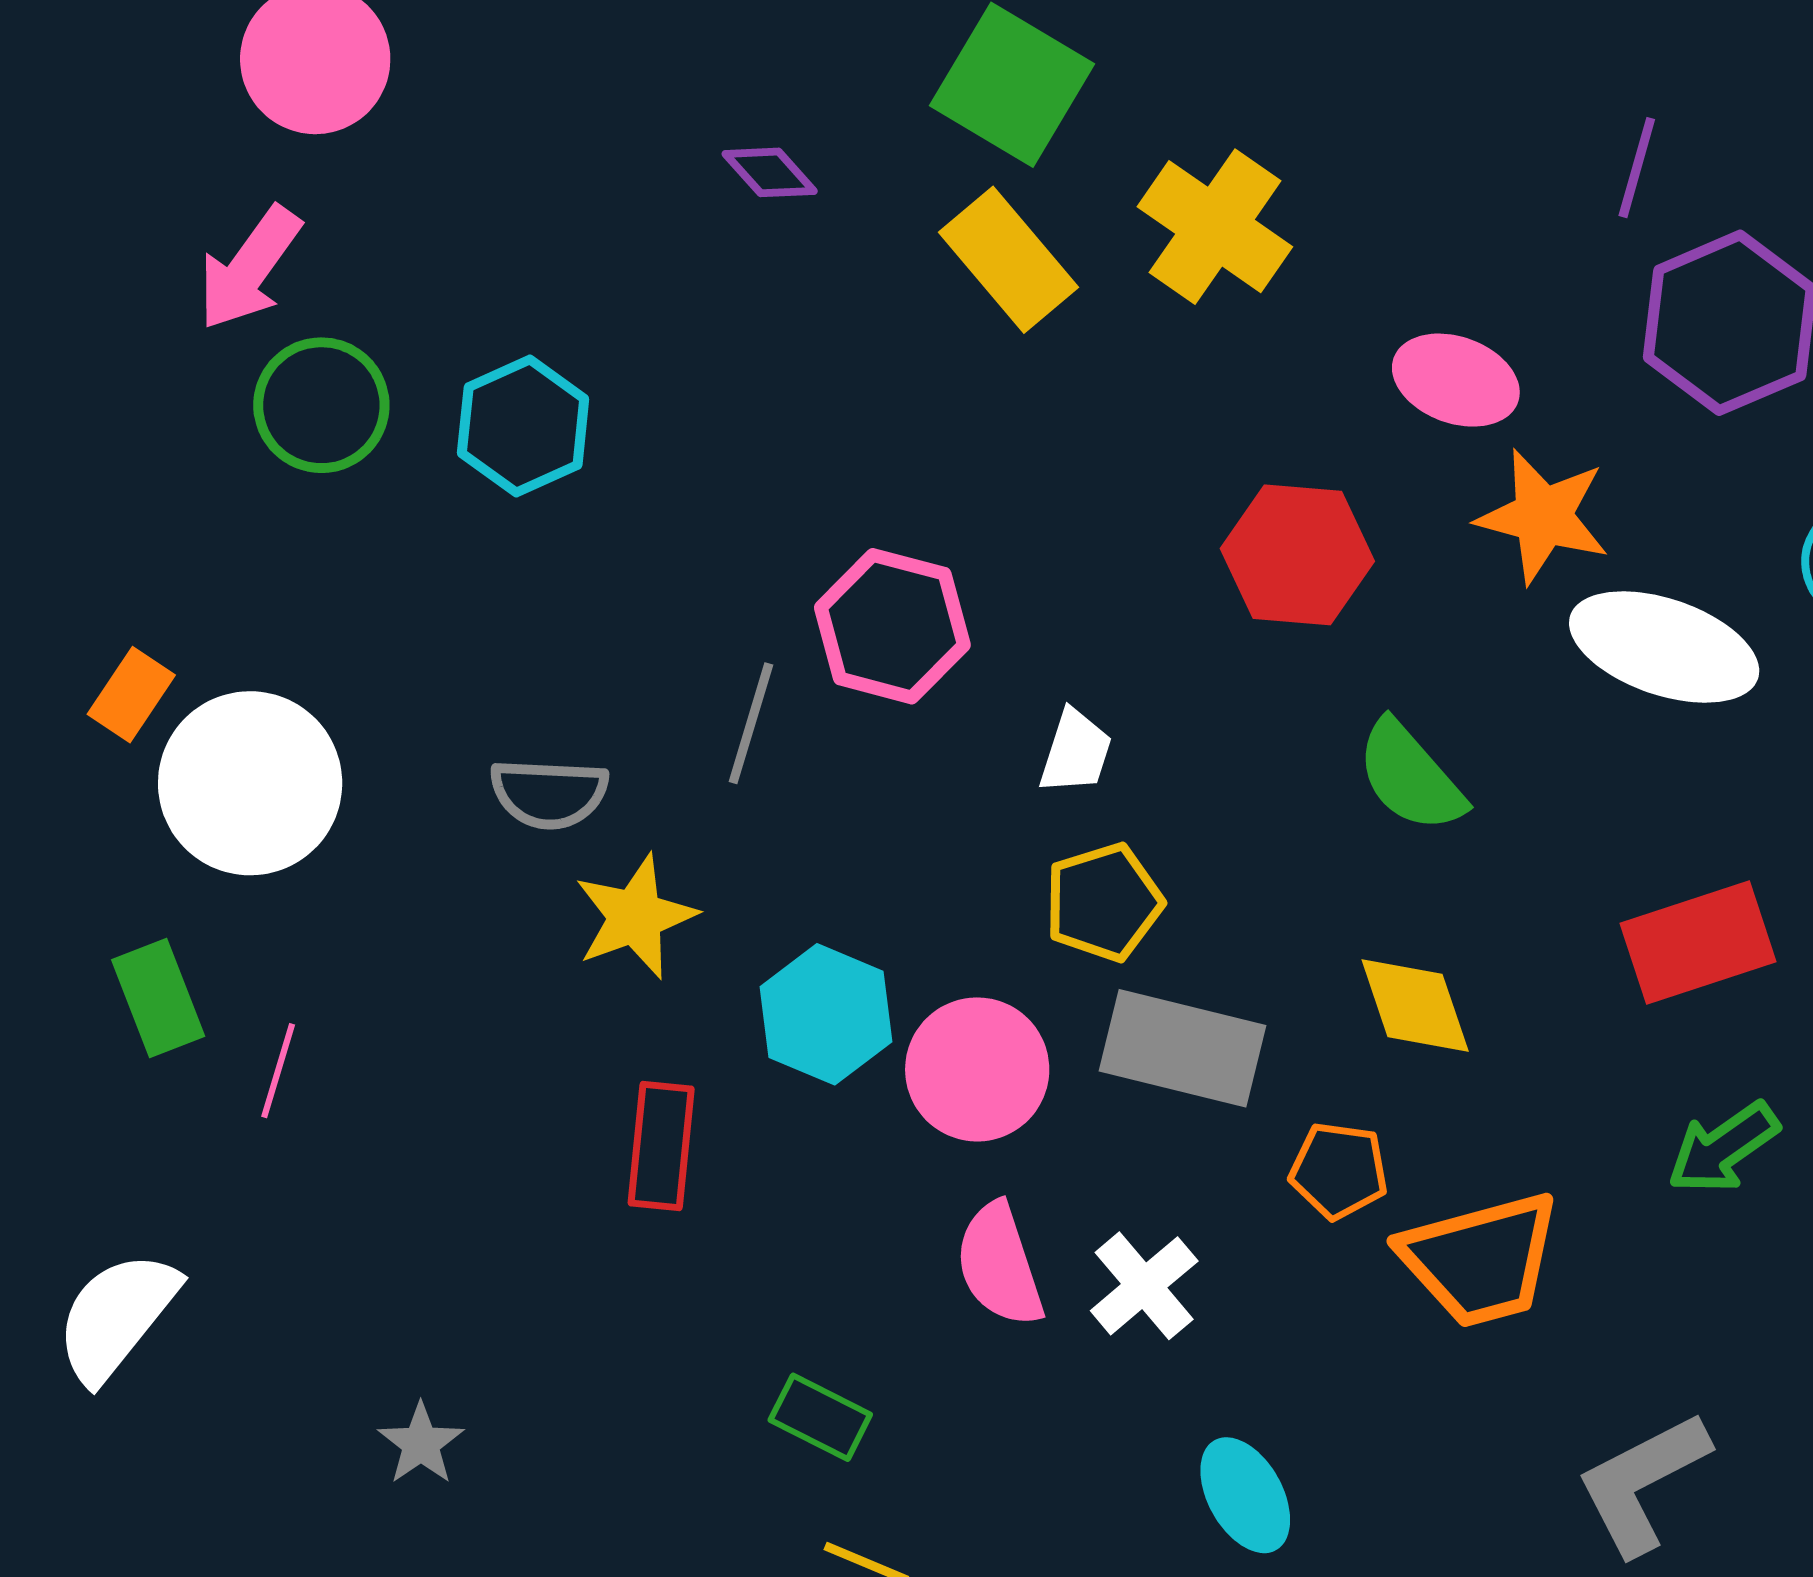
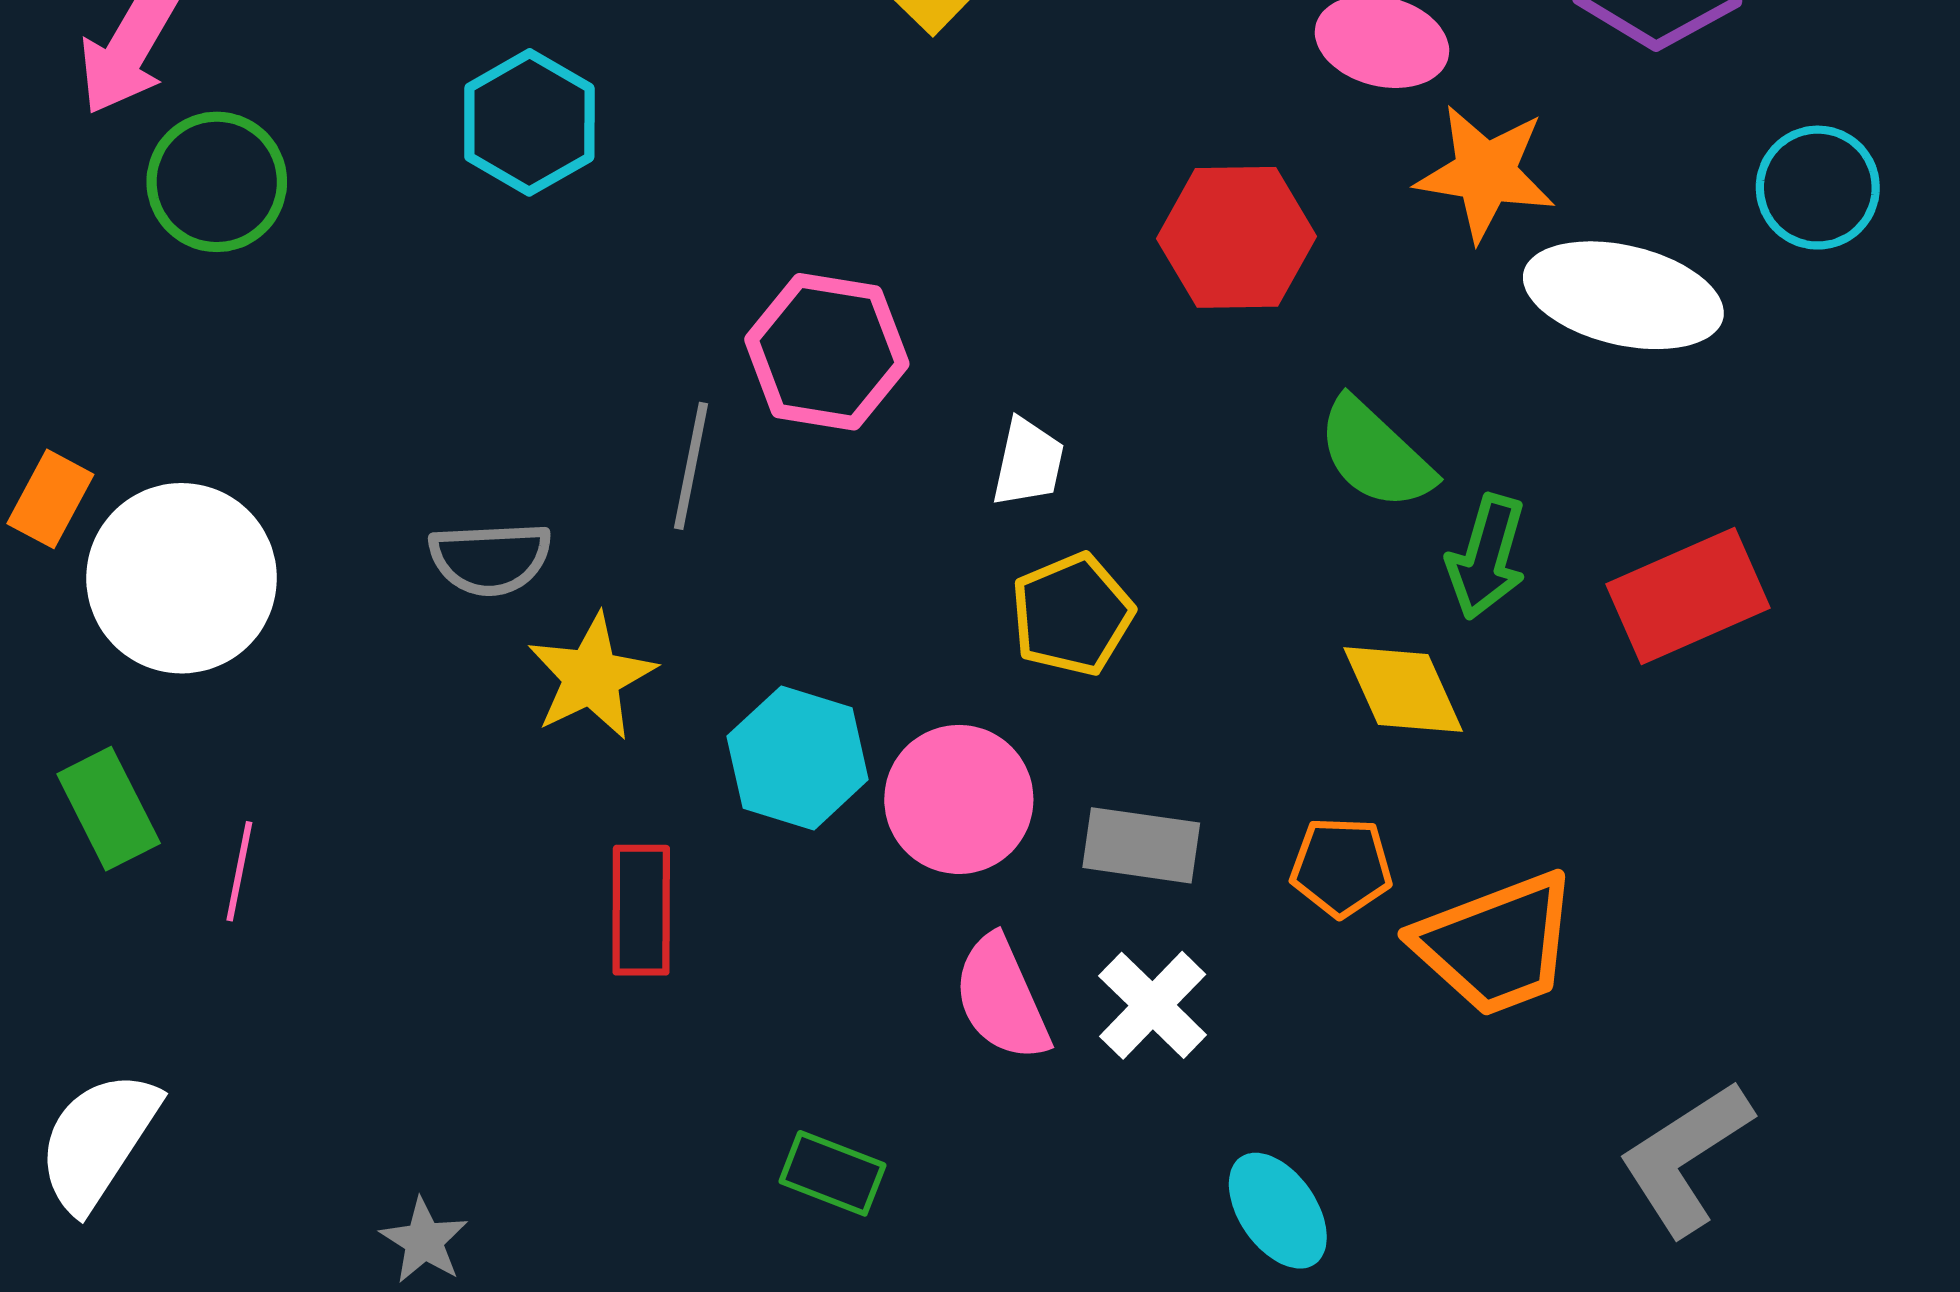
cyan hexagon: (523, 426) -> (529, 122), moved
gray rectangle: (1182, 1048) -> (1141, 845), moved, size x0.7
green arrow: (1723, 1148) -> (1487, 557), moved, turned -33

